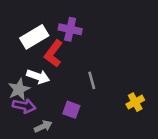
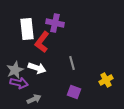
white rectangle: (34, 37) -> (27, 29), turned -65
white arrow: (38, 77) -> (37, 68), moved
purple square: (71, 110) -> (74, 92), moved

